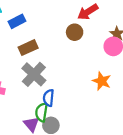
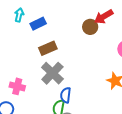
brown circle: (75, 32) -> (90, 27), moved

